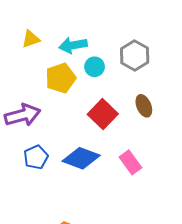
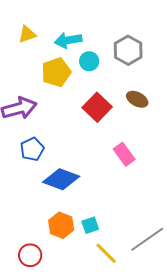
brown ellipse: (144, 106) -> (137, 99), turned -40
blue diamond: (81, 158) -> (61, 179), moved

